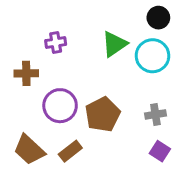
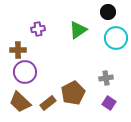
cyan circle: (153, 56) -> (116, 38), moved
purple circle: (60, 106) -> (25, 72), moved
brown pentagon: (103, 114) -> (73, 93), moved

